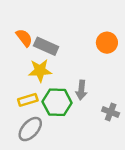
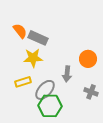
orange circle: (107, 43) -> (88, 59), moved
green hexagon: (57, 102) -> (50, 106), moved
gray ellipse: (30, 129) -> (45, 90), moved

